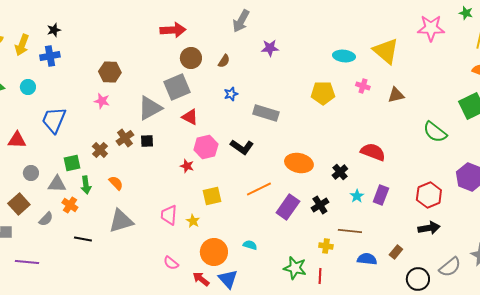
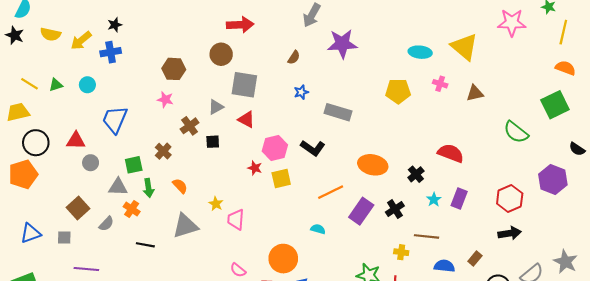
yellow arrow: (22, 45) -> (81, 41), turned 30
purple star: (270, 48) -> (342, 44), size x1.6
brown circle: (191, 58) -> (221, 54), moved
gray square: (177, 87) -> (244, 85), turned 32
gray triangle: (150, 108) -> (216, 107), size x0.6
red triangle: (190, 117) -> (246, 120), moved
brown cross: (125, 138) -> (190, 126), moved
gray circle: (31, 173) -> (91, 163), moved
yellow square: (212, 196) -> (281, 178), moved
yellow star: (193, 221) -> (216, 204), moved
cyan semicircle: (250, 245) -> (318, 229), moved

